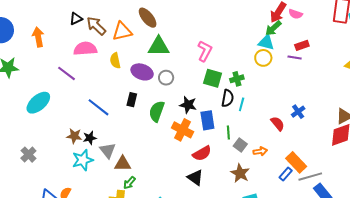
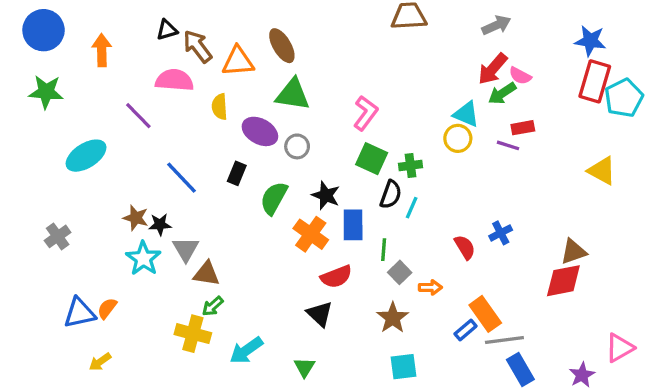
green arrow: (273, 28) -> (502, 93), moved
cyan star: (83, 160) -> (143, 258), turned -30

